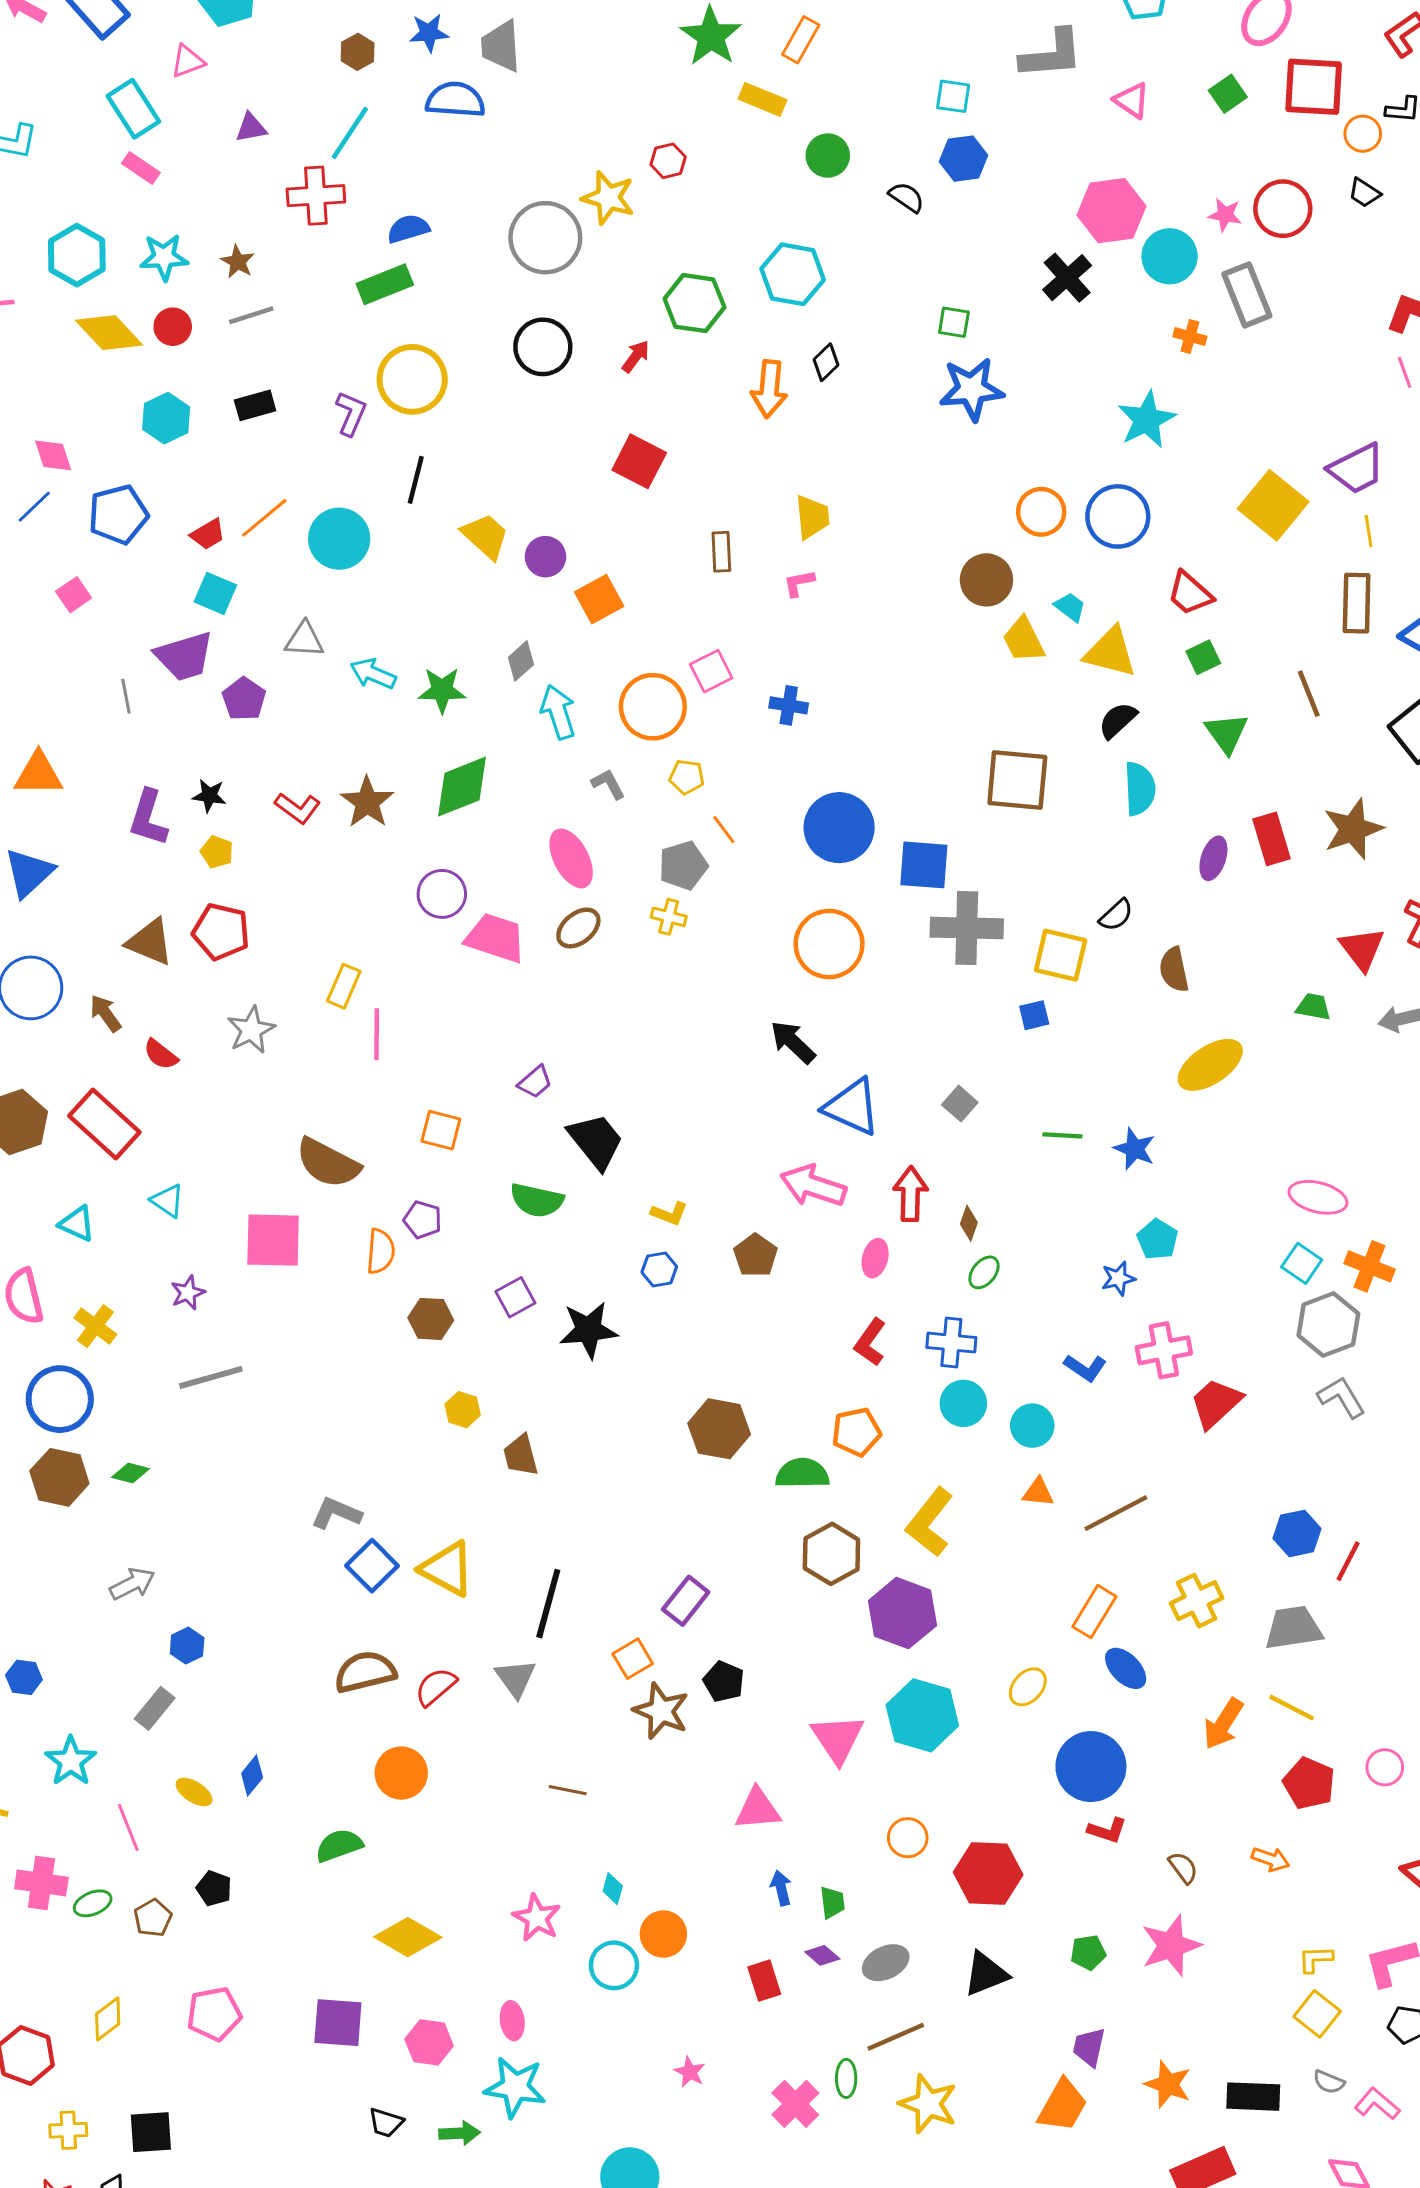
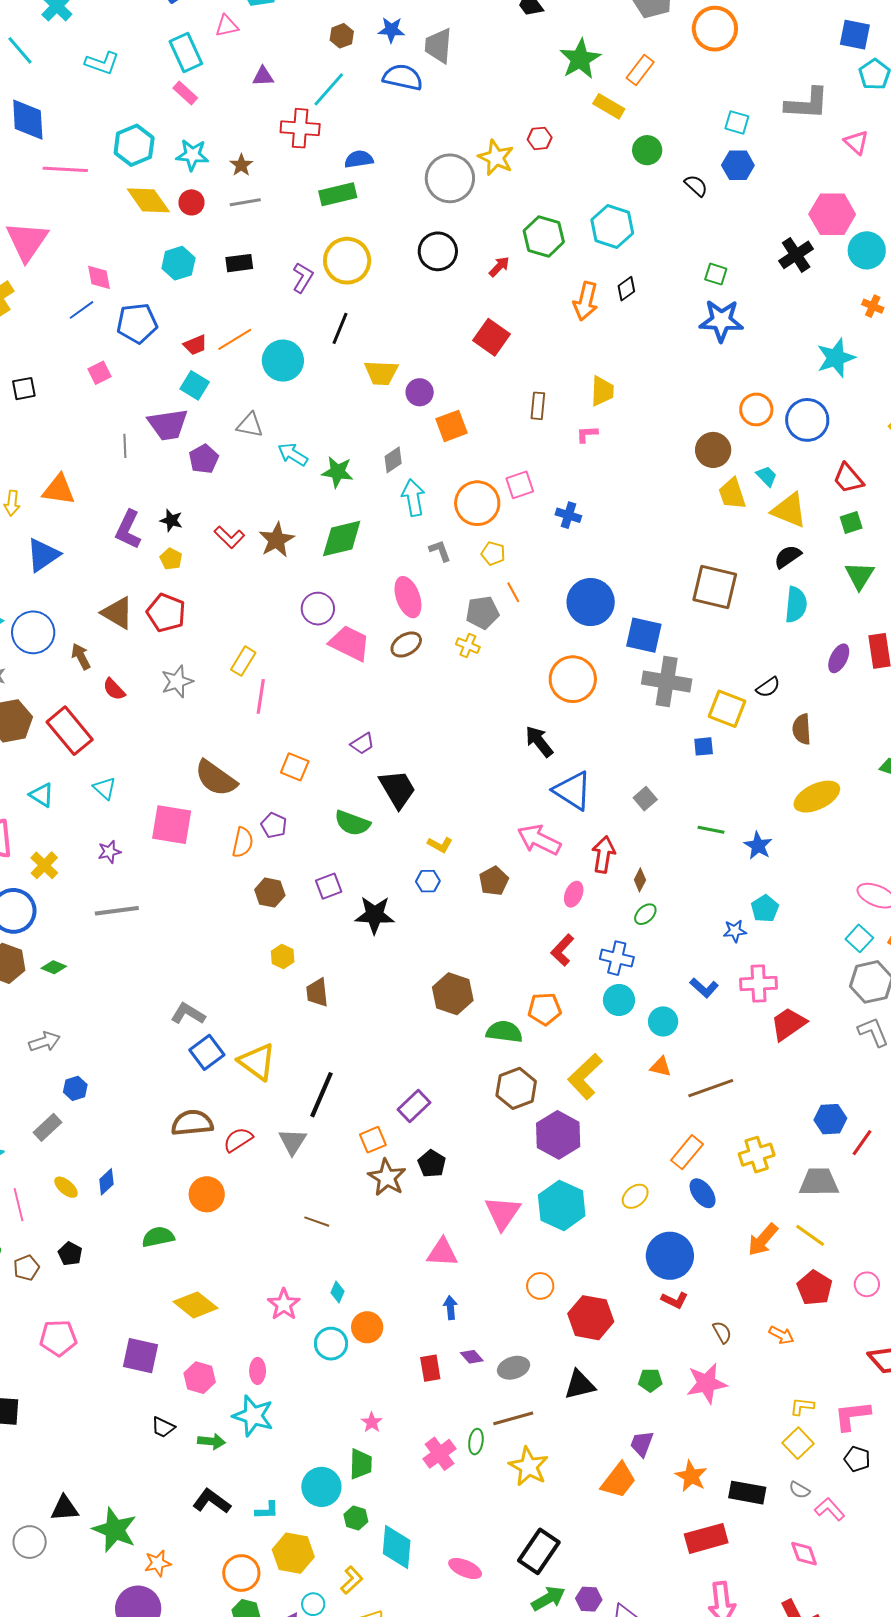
yellow trapezoid: (485, 536) -> (381, 373), turned 132
green trapezoid: (832, 1902) -> (361, 1464), moved, size x1.4

